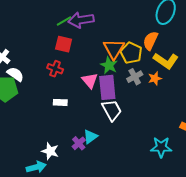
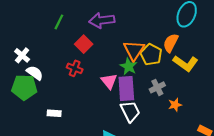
green line: (64, 21) -> (59, 22), moved, turned -35
red square: (64, 44) -> (84, 44), turned 30
gray cross: (135, 77) -> (157, 87), moved
orange star: (155, 78) -> (175, 105), moved
white rectangle: (60, 102) -> (54, 113), moved

